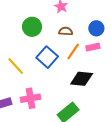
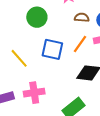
brown semicircle: (66, 31) -> (82, 17), moved
blue square: (47, 57) -> (52, 49), turned -30

